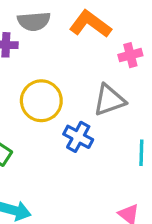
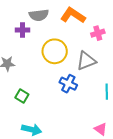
yellow circle: (41, 101) -> (55, 51), moved

